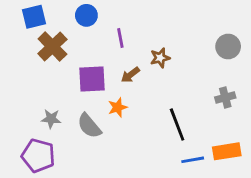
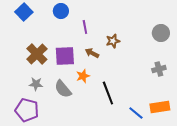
blue square: (34, 17) -> (24, 12), turned -30
brown cross: (52, 47) -> (37, 54), moved
brown arrow: (130, 75) -> (92, 53), turned 64
black line: (177, 124) -> (108, 93), moved
blue line: (193, 160) -> (136, 113), turned 49

